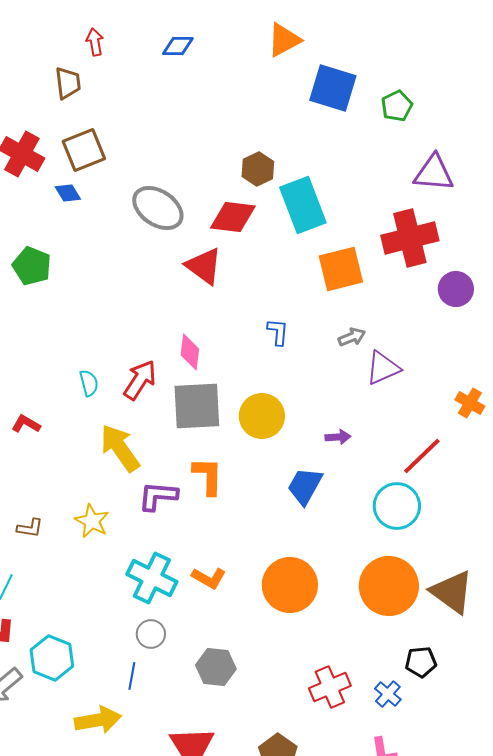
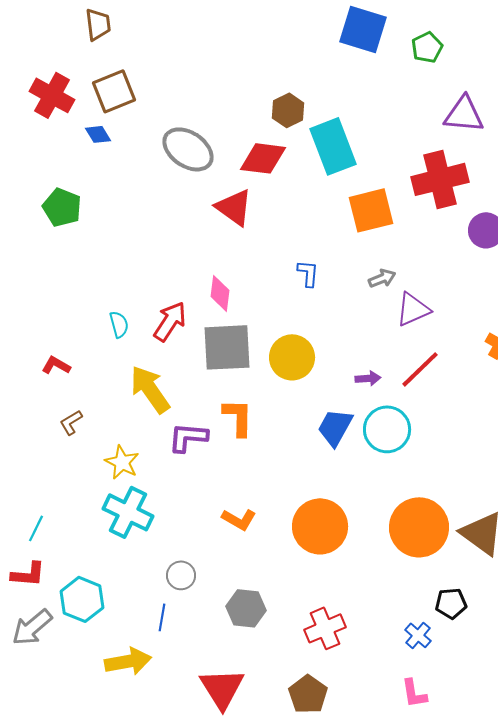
red line: (422, 456) -> (420, 369), moved
cyan circle: (397, 506) -> (387, 429), moved
brown L-shape: (30, 528) -> (71, 422), moved, turned 140
cyan cross: (152, 578) -> (128, 512), moved
red cross: (330, 687) -> (325, 628), moved

